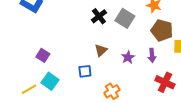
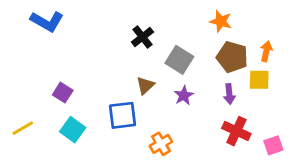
gray square: (125, 18) -> (179, 60), moved
purple arrow: (152, 55) -> (229, 94), moved
blue square: (85, 71) -> (122, 115), size x1.5
yellow line: (29, 89) -> (23, 128), moved

